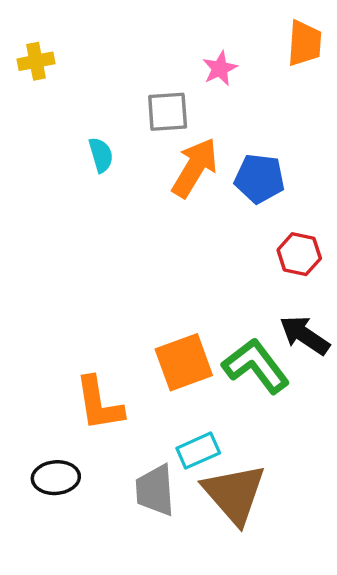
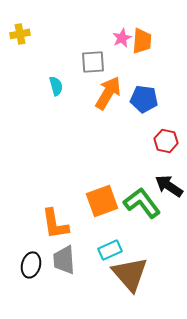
orange trapezoid: (305, 43) -> (142, 41), moved
black ellipse: (56, 478) -> (31, 265), turned -70
gray trapezoid: (155, 490) -> (64, 260), moved

